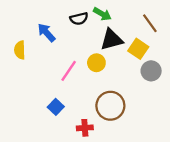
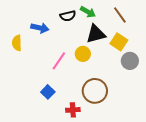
brown line: (150, 23) -> (120, 15), moved
blue arrow: (46, 33) -> (40, 28), turned 144

